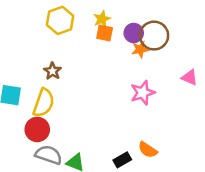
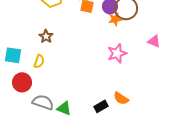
yellow semicircle: (44, 103) -> (39, 61), size x0.6
red circle: (37, 129) -> (22, 82), moved

